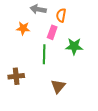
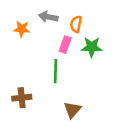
orange star: (23, 28) -> (22, 29), moved
green star: (74, 46) -> (92, 47), moved

